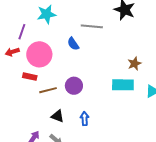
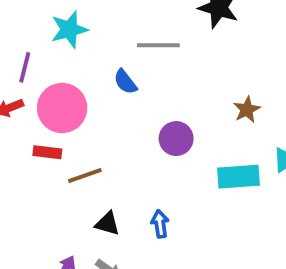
cyan rectangle: (123, 85) -> (238, 177), moved
purple circle: (74, 86) -> (176, 139), moved

